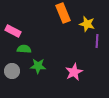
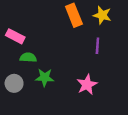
yellow star: (87, 24) -> (102, 15), moved
purple line: (97, 41) -> (97, 46), moved

